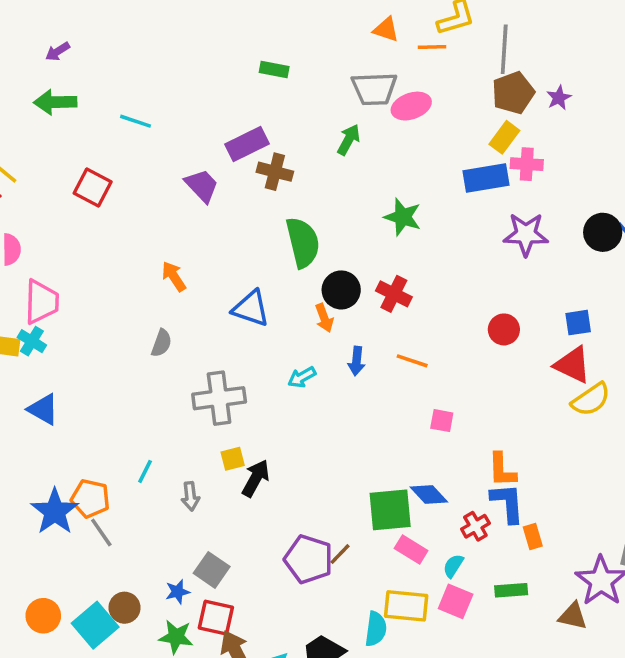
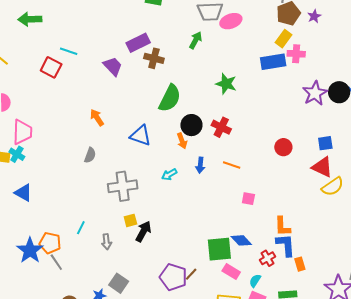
cyan line: (136, 121) -> (69, 51), moved
purple star: (526, 234) -> (315, 93), moved, turned -30
green semicircle: (303, 242) -> (170, 98), turned 40

